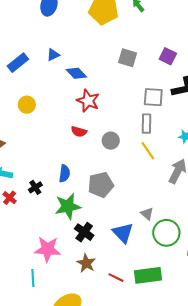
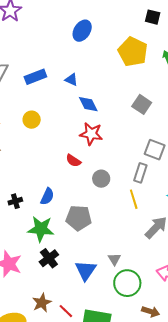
blue triangle: (53, 55) -> (71, 80), turned 32
red star: (88, 101) -> (91, 134), turned -30
brown star: (86, 263) -> (42, 303), moved

